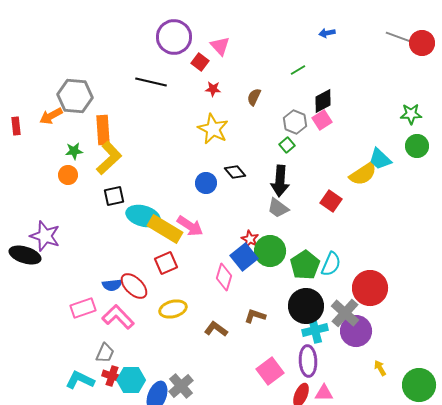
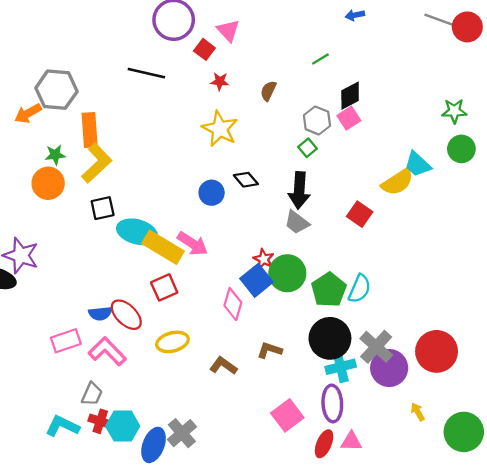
orange circle: (68, 175) -> (48, 183), size x1.4
red circle: (370, 288) -> (437, 351), moved

